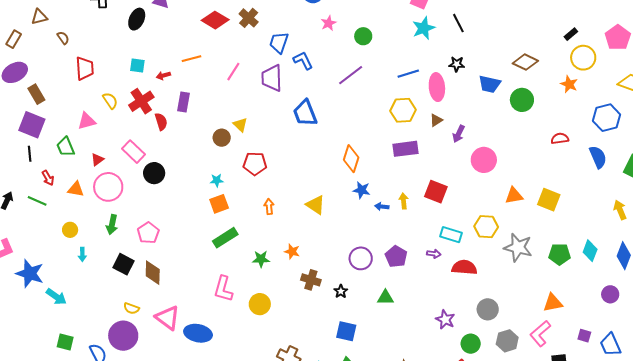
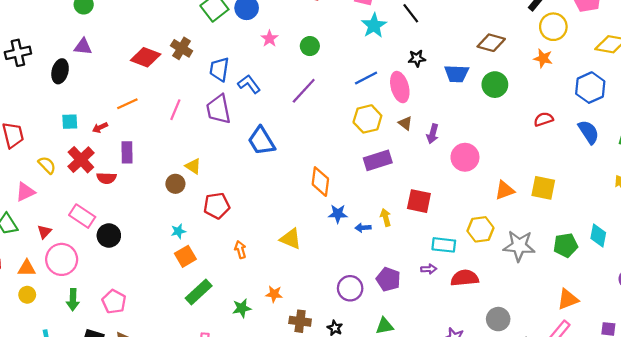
brown triangle: (436, 120) -> (405, 123), turned -40
red semicircle: (161, 122) -> (106, 178), turned 120
yellow circle: (70, 230) -> (27, 295), moved

